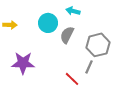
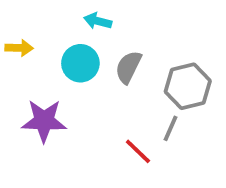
cyan arrow: (73, 11) -> (98, 21), moved
cyan circle: (48, 23) -> (80, 63), moved

